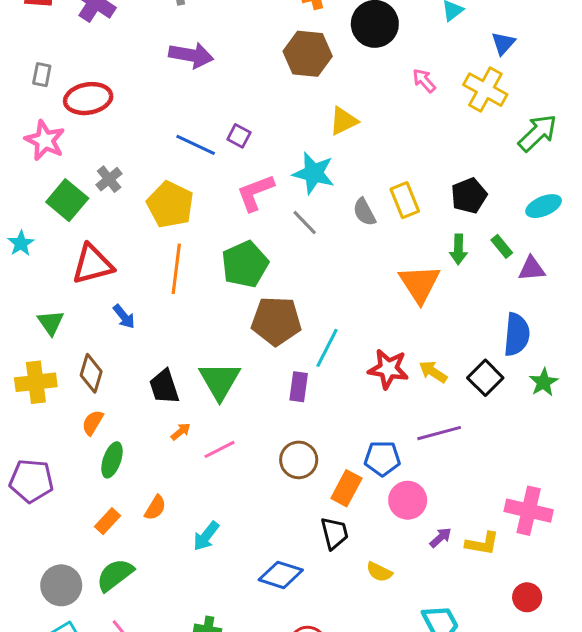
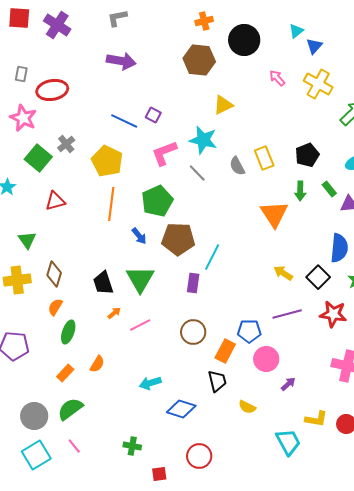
blue triangle: (503, 43) -> (314, 46), moved
red triangle: (93, 264) -> (55, 201), size x0.7
blue arrow: (124, 317) -> (139, 236), moved
red star: (388, 369) -> (333, 314), moved
cyan arrow: (206, 536) -> (150, 383), moved, turned 35
yellow L-shape: (482, 544) -> (316, 419), moved

